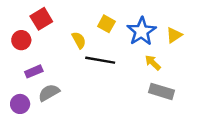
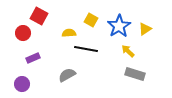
red square: (41, 19) -> (39, 16), turned -30
yellow semicircle: (79, 40) -> (69, 33), turned -64
gray semicircle: (49, 93) -> (67, 75), moved

